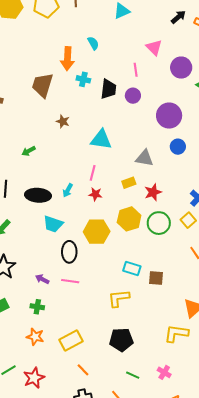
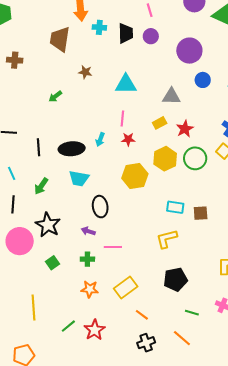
green arrow: (29, 151) -> (55, 96), moved
cyan trapezoid: (53, 224) -> (79, 178), moved
black ellipse: (69, 252) -> (100, 207), moved
pink line: (70, 281) -> (113, 247), moved

